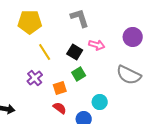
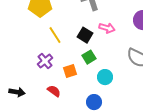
cyan circle: (100, 102) -> (105, 77), moved
red semicircle: (60, 108) -> (54, 91), moved

